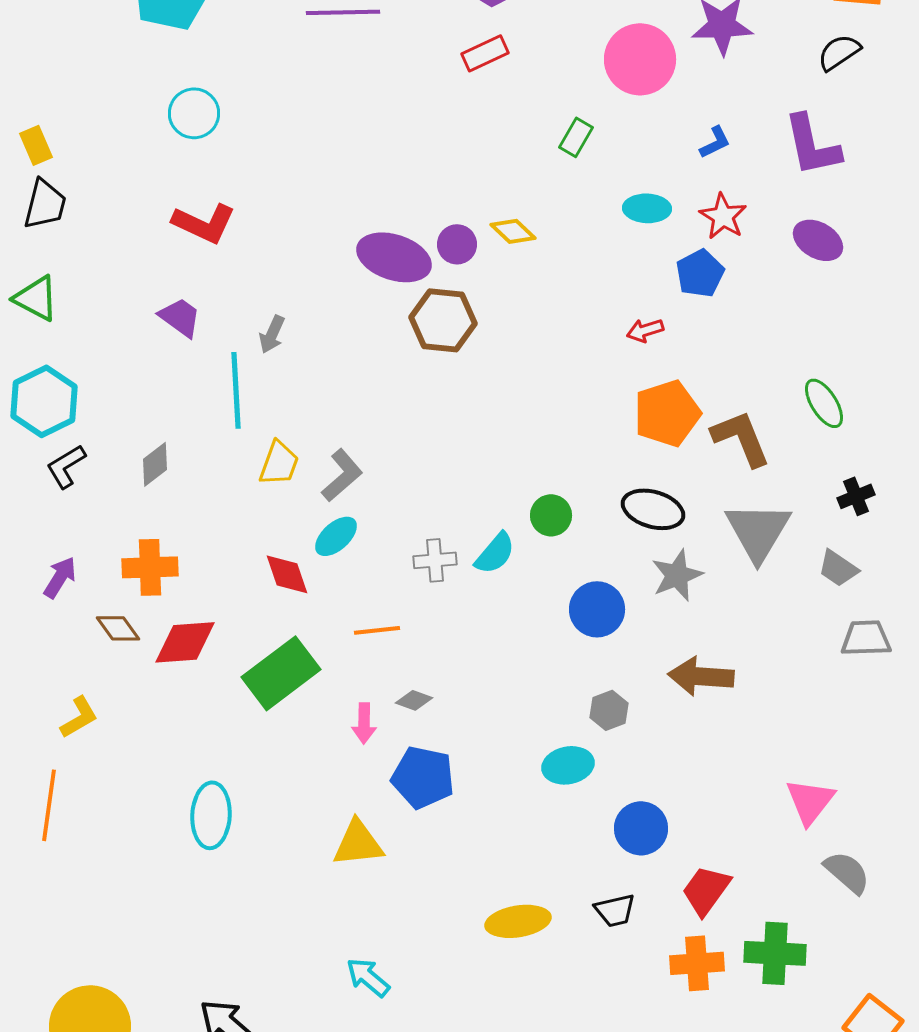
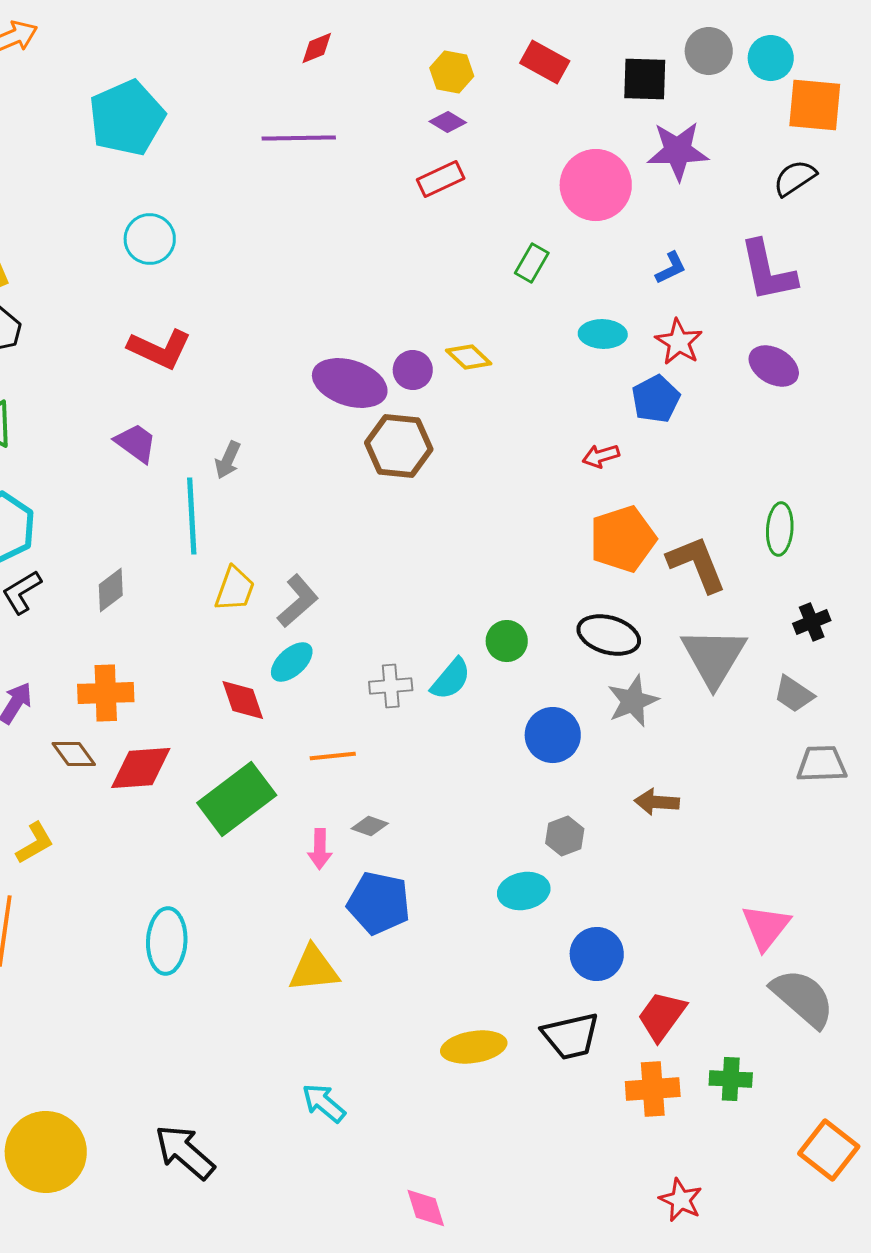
green ellipse: (824, 403) -> (780, 529), turned 36
brown arrow: (701, 676) -> (657, 802), size x0.7
gray semicircle: (847, 872) -> (803, 998), size x1.4
black trapezoid: (615, 910) -> (571, 1036), size x1.4
green cross: (775, 953) -> (731, 1079), size x0.7

